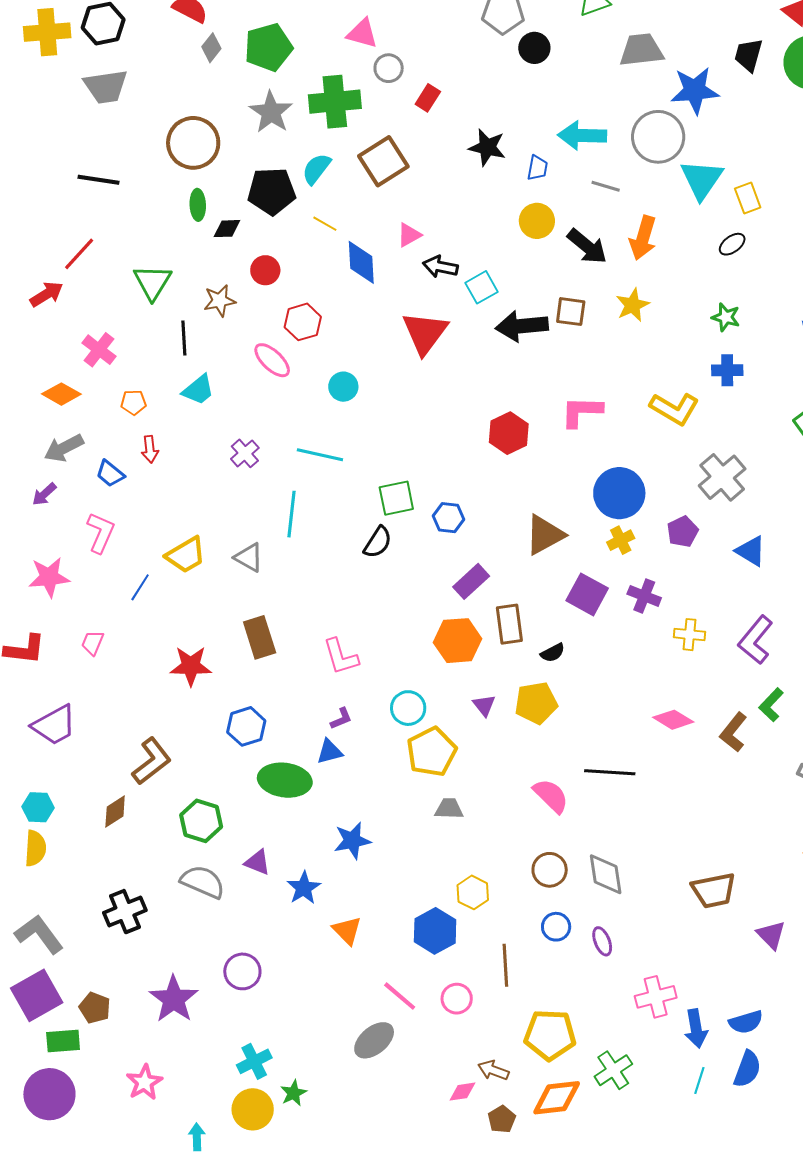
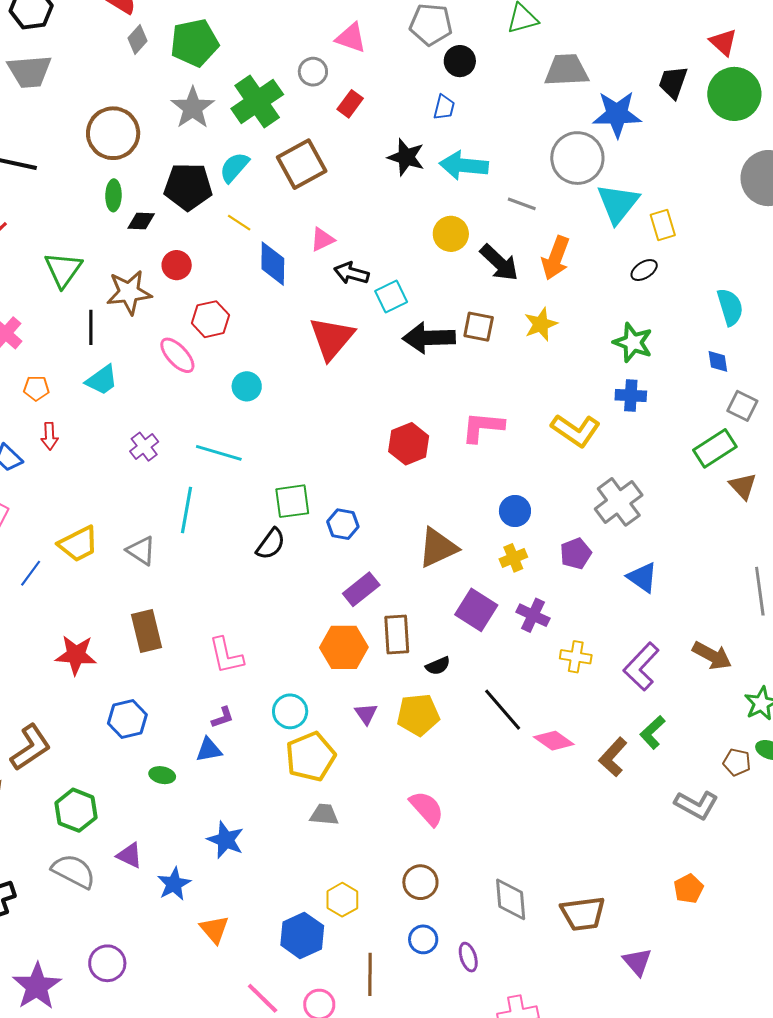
pink triangle: (362, 33) -> (351, 38), moved
green cross: (335, 102) -> (257, 101), turned -33
cyan arrow: (582, 135) -> (464, 165), moved
blue trapezoid: (537, 168) -> (444, 107), moved
brown star: (220, 301) -> (129, 292), size x1.4
green star: (726, 317) -> (633, 343), size x1.4
blue circle: (619, 493) -> (515, 511), size x0.6
black line: (610, 772) -> (503, 710), moved, turned 42
green ellipse: (285, 780) -> (162, 775), size x0.5
blue star: (352, 841) -> (226, 840), turned 30
gray diamond: (606, 874) -> (511, 899), moved

